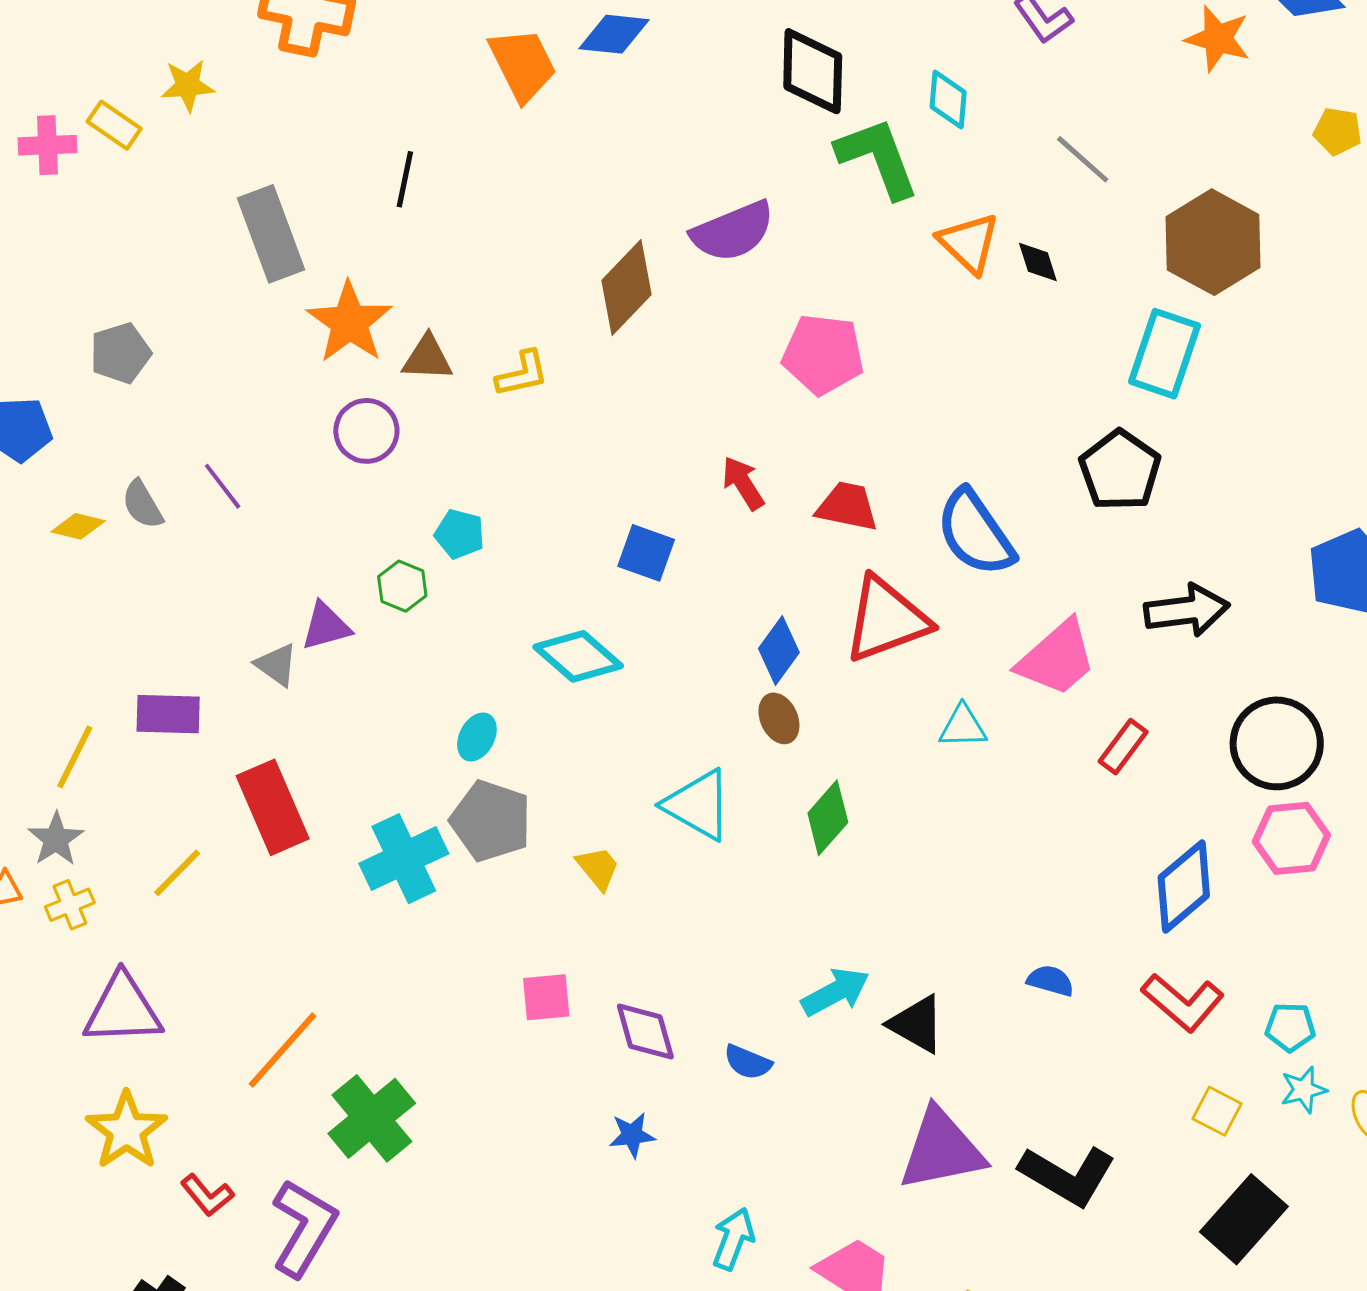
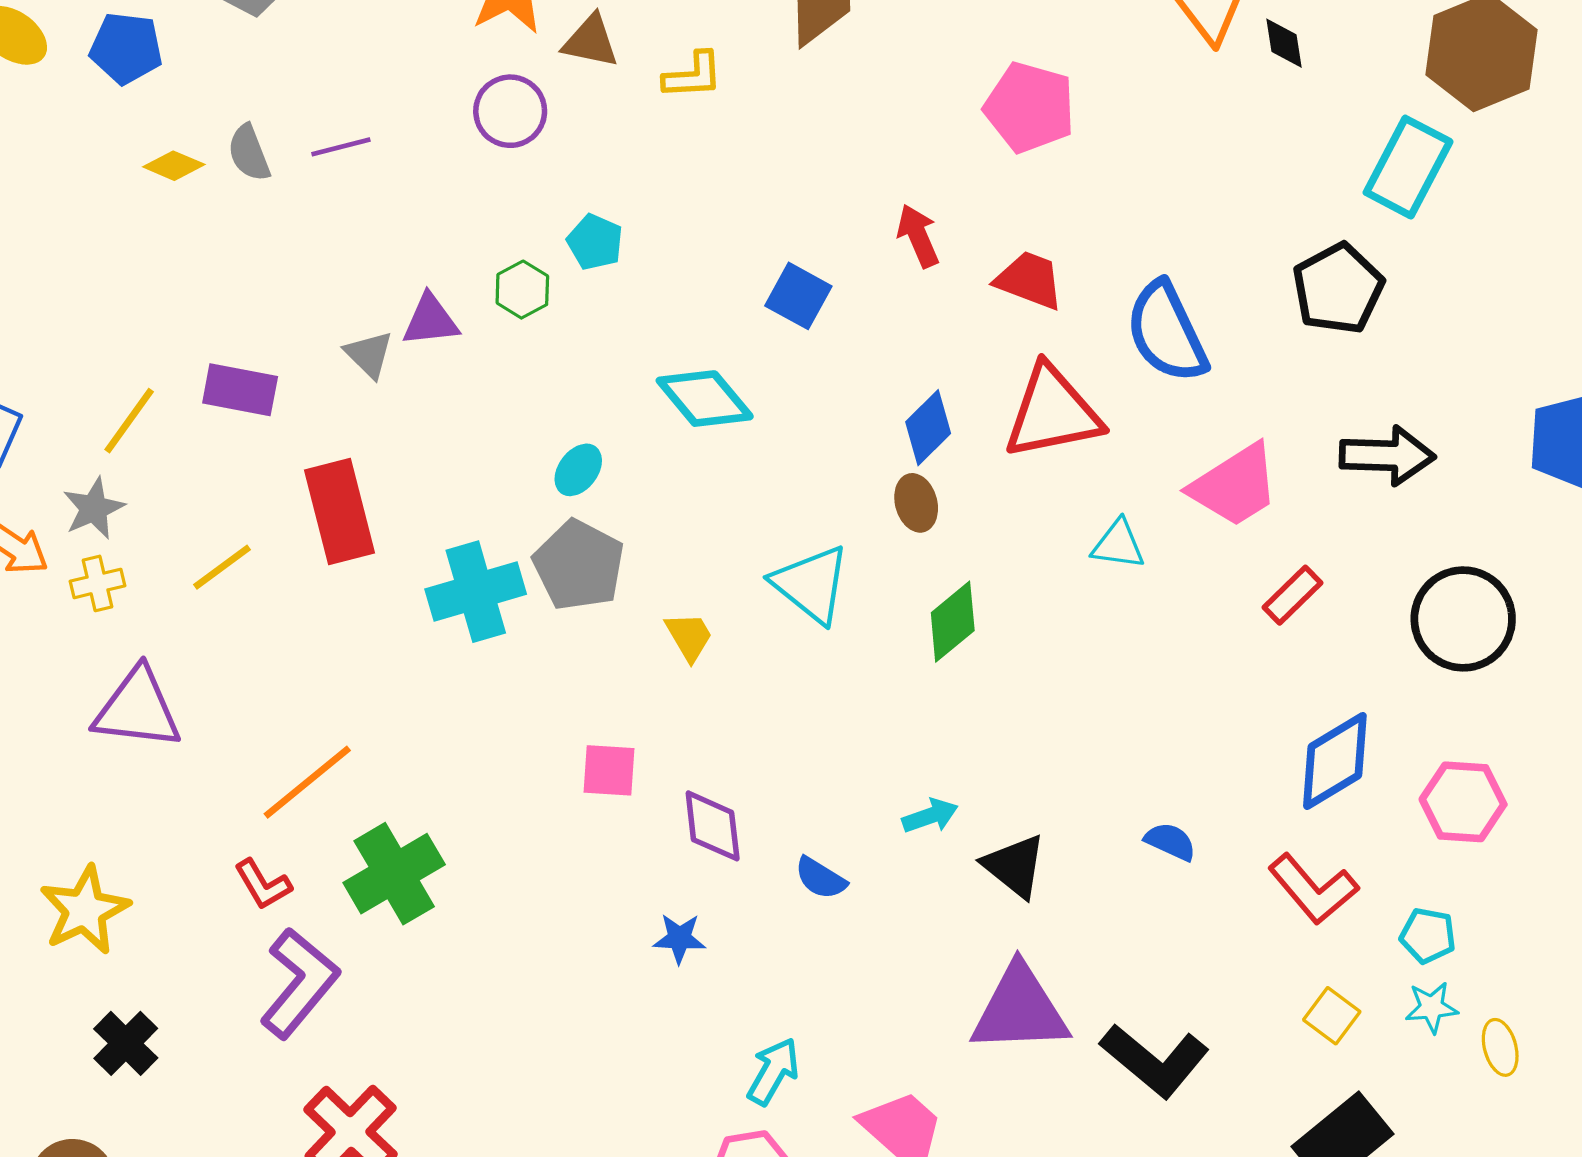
purple line: (223, 486) -> (341, 147), turned -76
pink hexagon: (1291, 838) -> (1463, 802), moved
cyan arrow: (835, 992) -> (930, 816), size x0.7
yellow star: (126, 1131) -> (85, 910), moved
red L-shape: (207, 1195) -> (263, 884), moved

